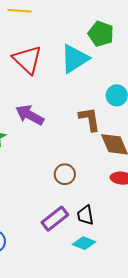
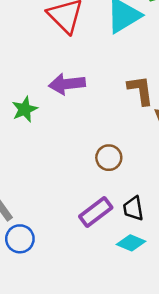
purple arrow: (30, 115) -> (67, 84), turned -36

